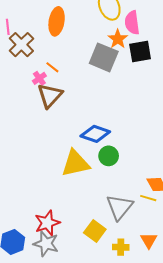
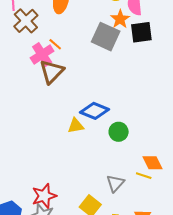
pink cross: (39, 78) -> (42, 54), size x1.6
green circle: (109, 156) -> (119, 132), moved
yellow triangle: (76, 163) -> (76, 126), moved, size x0.6
gray triangle: (120, 207) -> (115, 183), size x0.7

